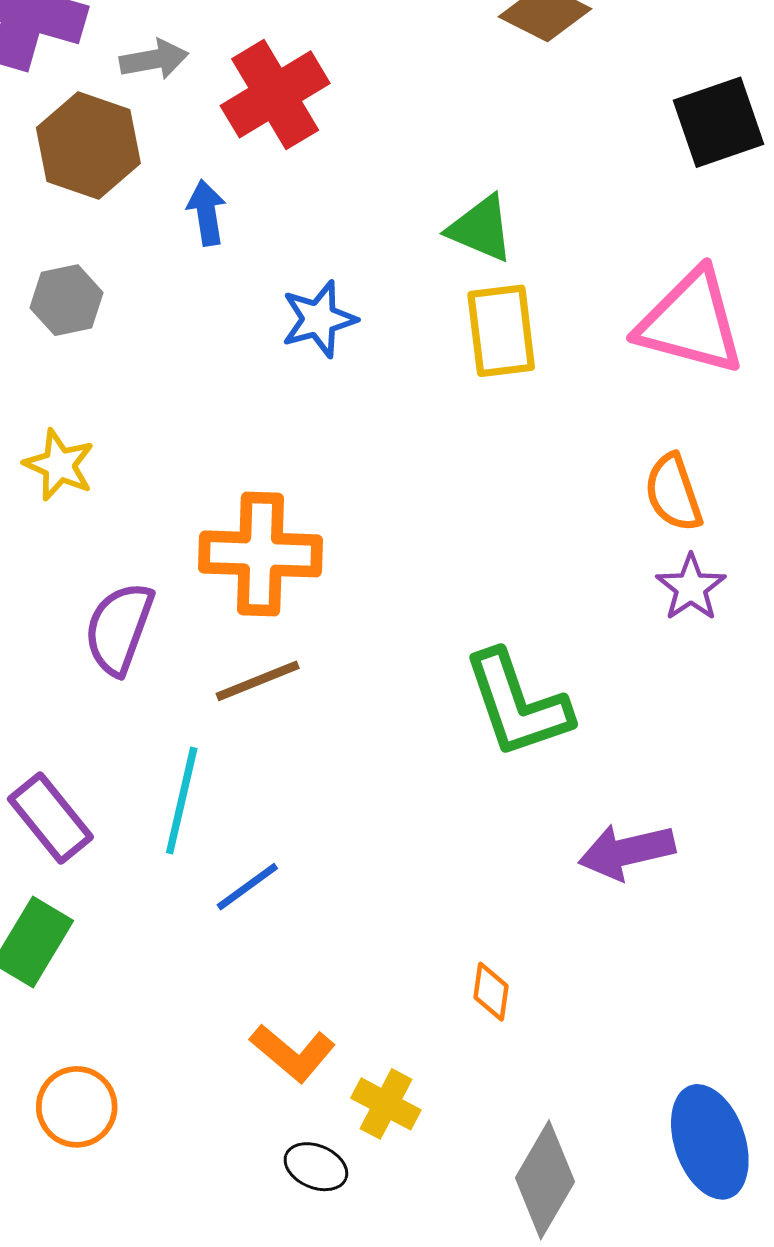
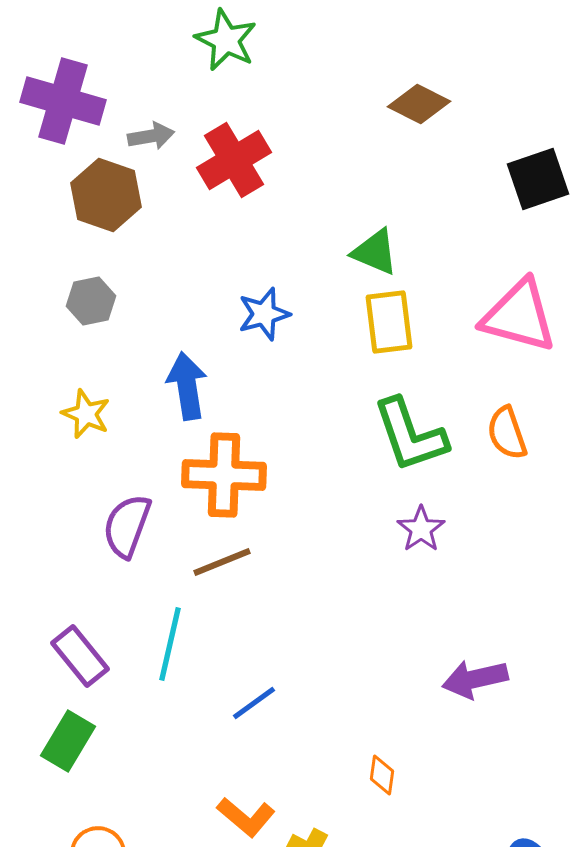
blue arrow: (207, 213) -> (187, 386), moved, size x1.5
purple star: (691, 588) -> (421, 529), moved
green L-shape: (517, 704) -> (410, 435), moved
blue line: (247, 887) -> (254, 703), moved

